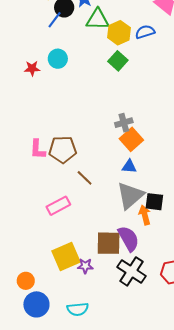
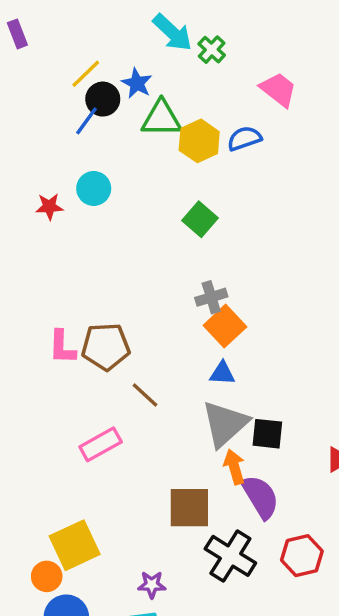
green square: (118, 61) -> (200, 219), moved
orange arrow: (145, 215) -> (234, 467), moved
purple semicircle: (128, 239) -> (260, 497), moved
yellow square: (66, 257) -> (75, 545), moved
purple star: (85, 266) -> (152, 585), moved

